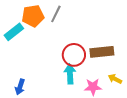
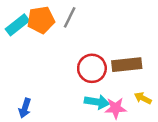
cyan rectangle: (14, 32) -> (17, 25), moved
cyan arrow: (70, 74) -> (97, 102), moved, turned 102

